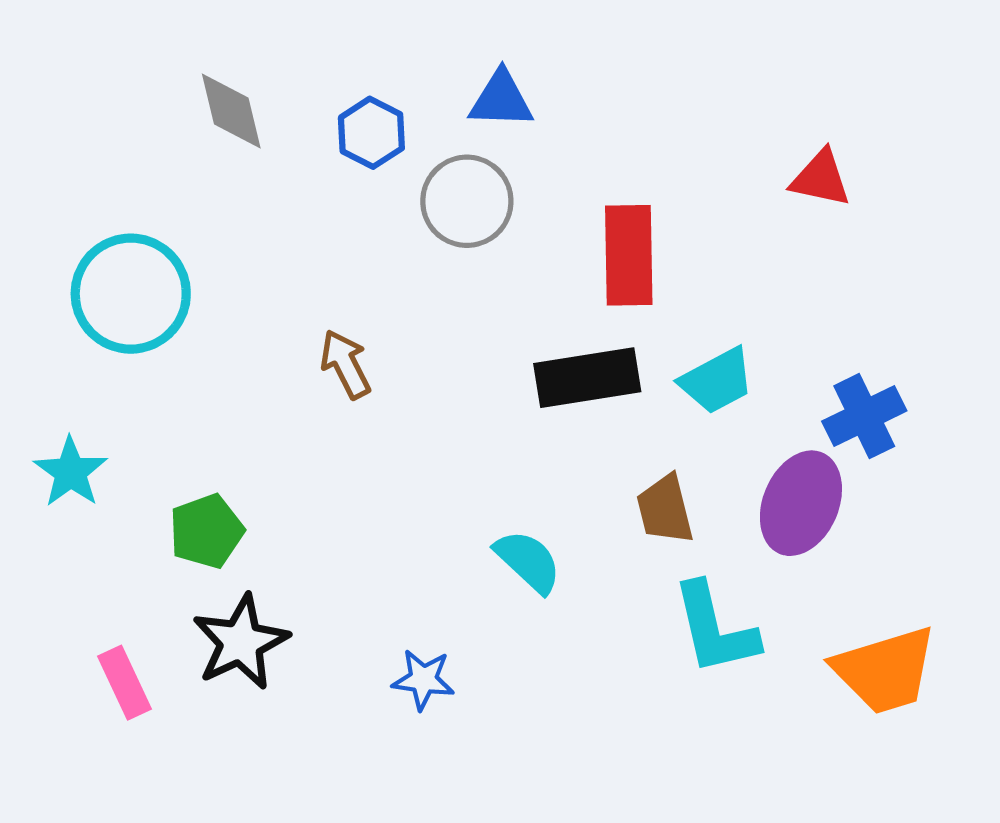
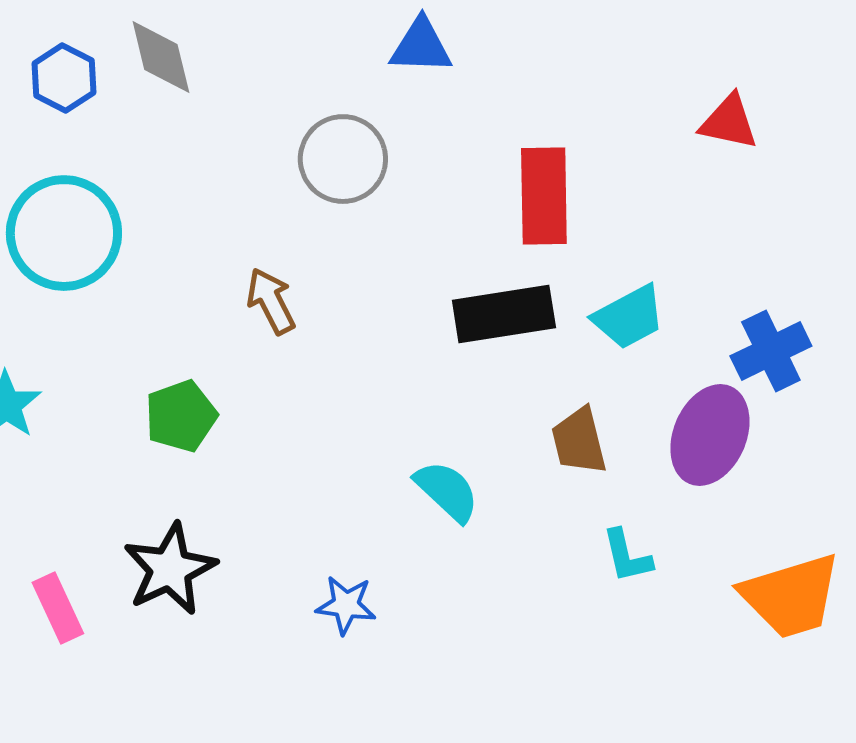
blue hexagon: (371, 133) -> (64, 78), moved
gray circle: (467, 201) -> (343, 159), moved
green pentagon: (206, 531) -> (181, 416), moved
cyan L-shape: (715, 629) -> (627, 556), size x0.6

